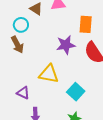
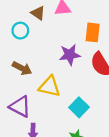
brown arrow: (17, 45) -> (22, 68), moved, turned -36
purple triangle: (23, 93) -> (20, 107), size x1.5

